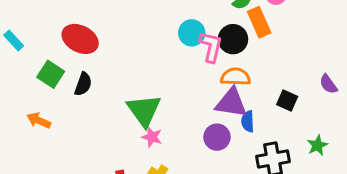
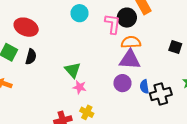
cyan circle: (192, 33) -> (80, 13), moved
black square: (287, 101) -> (175, 47), moved
green triangle: (144, 110) -> (73, 70), size x0.7
blue semicircle: (248, 121) -> (144, 87), moved

